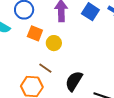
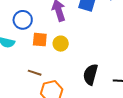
brown line: (45, 68) -> (35, 73), moved

